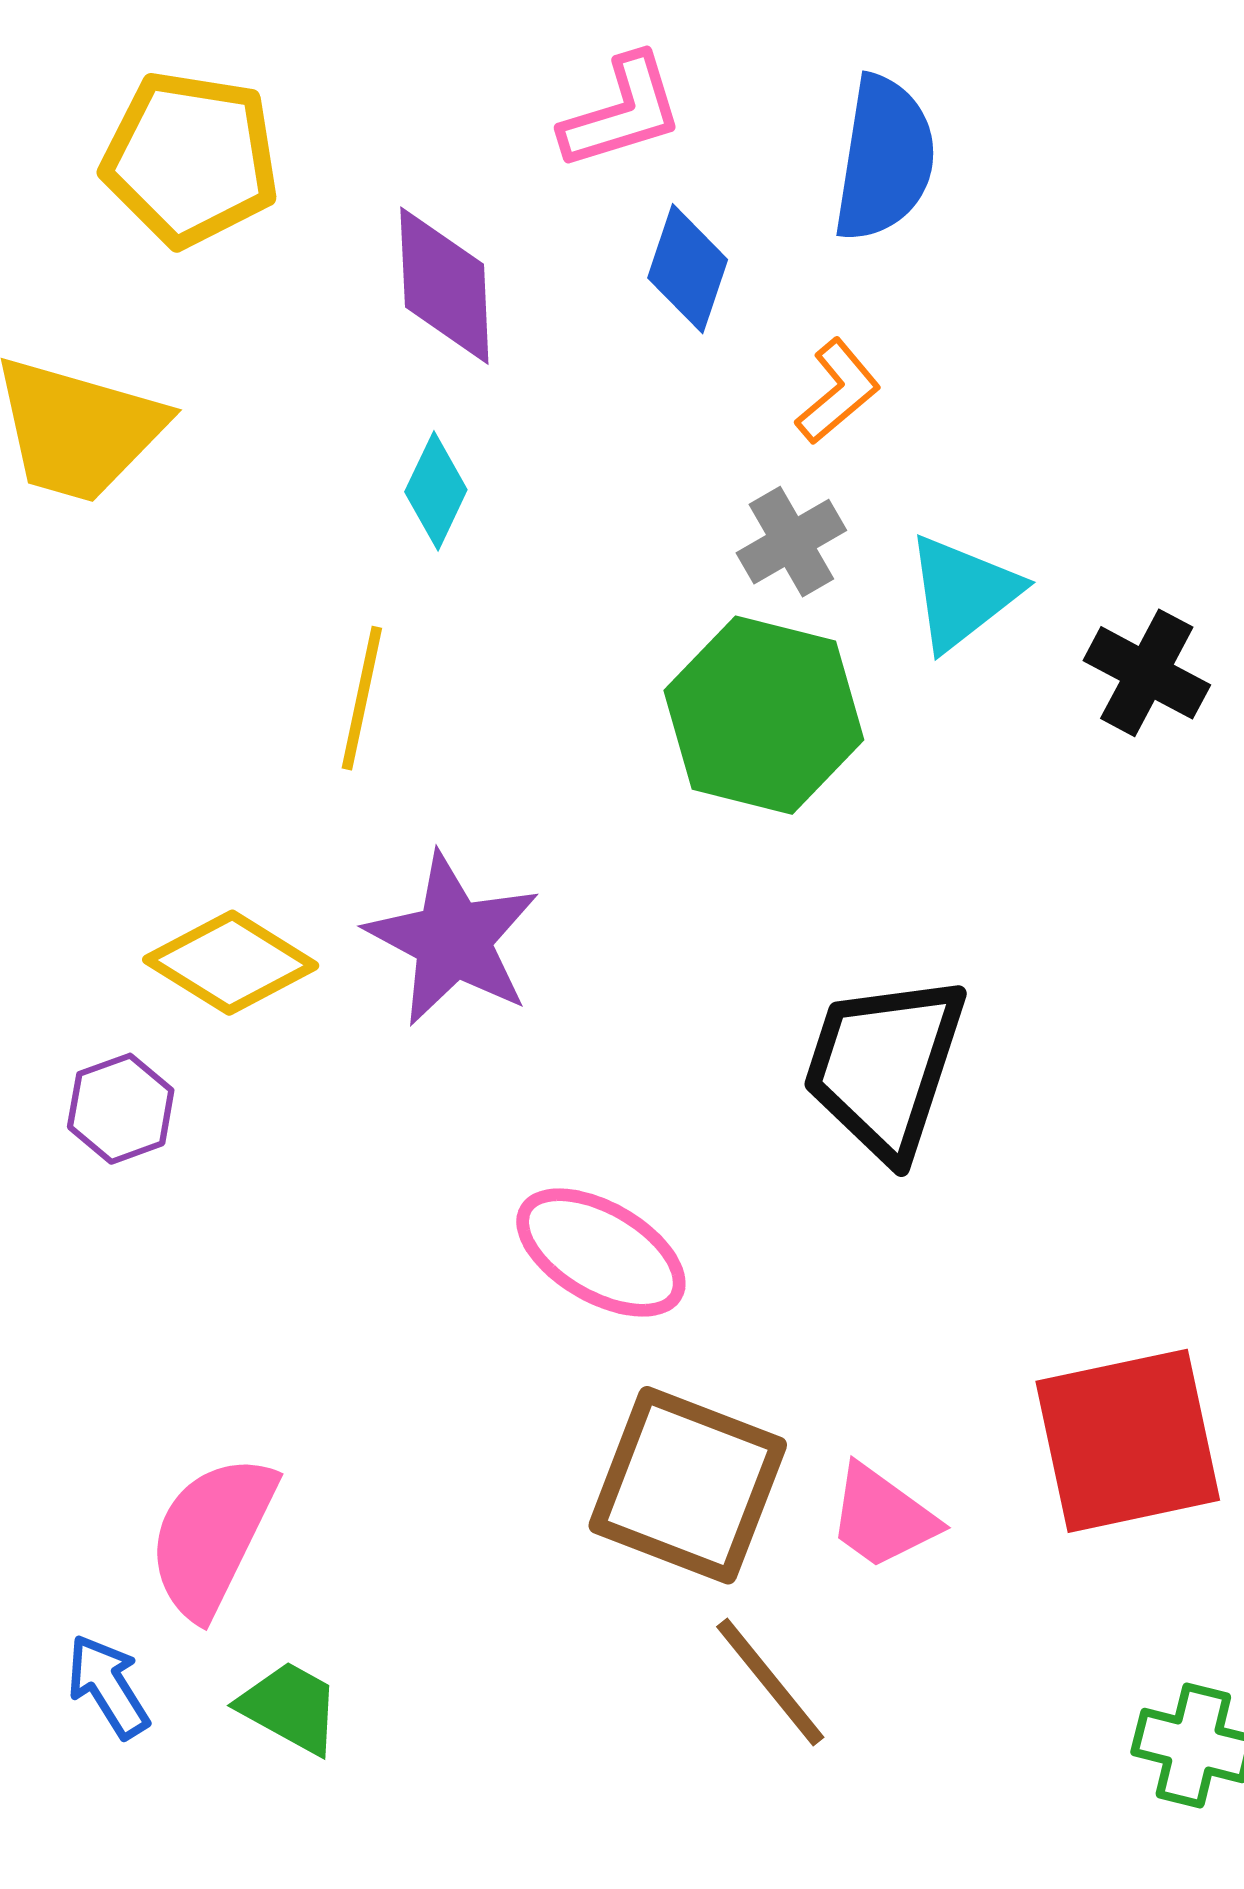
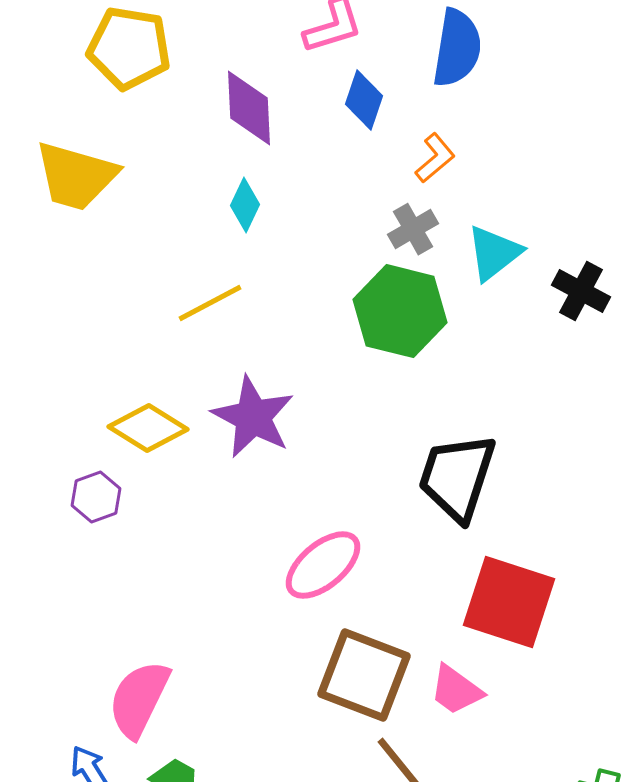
yellow line: (362, 698) -> (210, 303), turned 50
pink ellipse: (601, 1253) -> (323, 565), turned -70
red square: (1128, 1441) -> (509, 602), moved, turned 30

